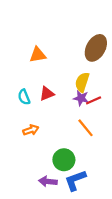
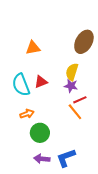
cyan semicircle: (24, 97) -> (21, 85), size x1.6
red line: (94, 100) -> (80, 100), moved
green circle: (64, 160) -> (40, 133), moved

